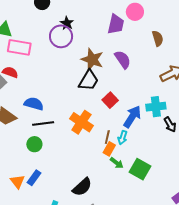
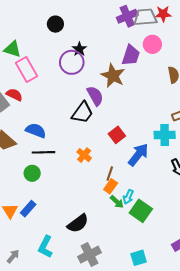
pink rectangle: (19, 47) -> (26, 69), turned 45
purple semicircle: (123, 59) -> (95, 96), moved
brown star: (92, 60) -> (113, 76), moved
black trapezoid: (89, 80) -> (82, 113), moved
cyan cross: (156, 107) -> (165, 135), moved
orange cross: (81, 122) -> (84, 155), size x0.6
cyan arrow: (123, 138) -> (128, 197), moved

